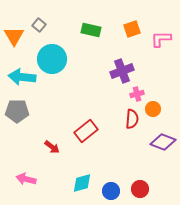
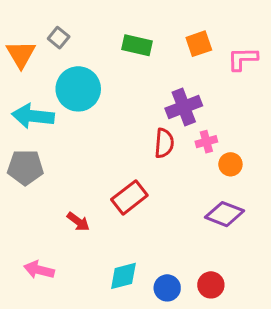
red semicircle: (132, 119) -> (164, 143), moved
purple diamond: (163, 142) -> (224, 214), moved

